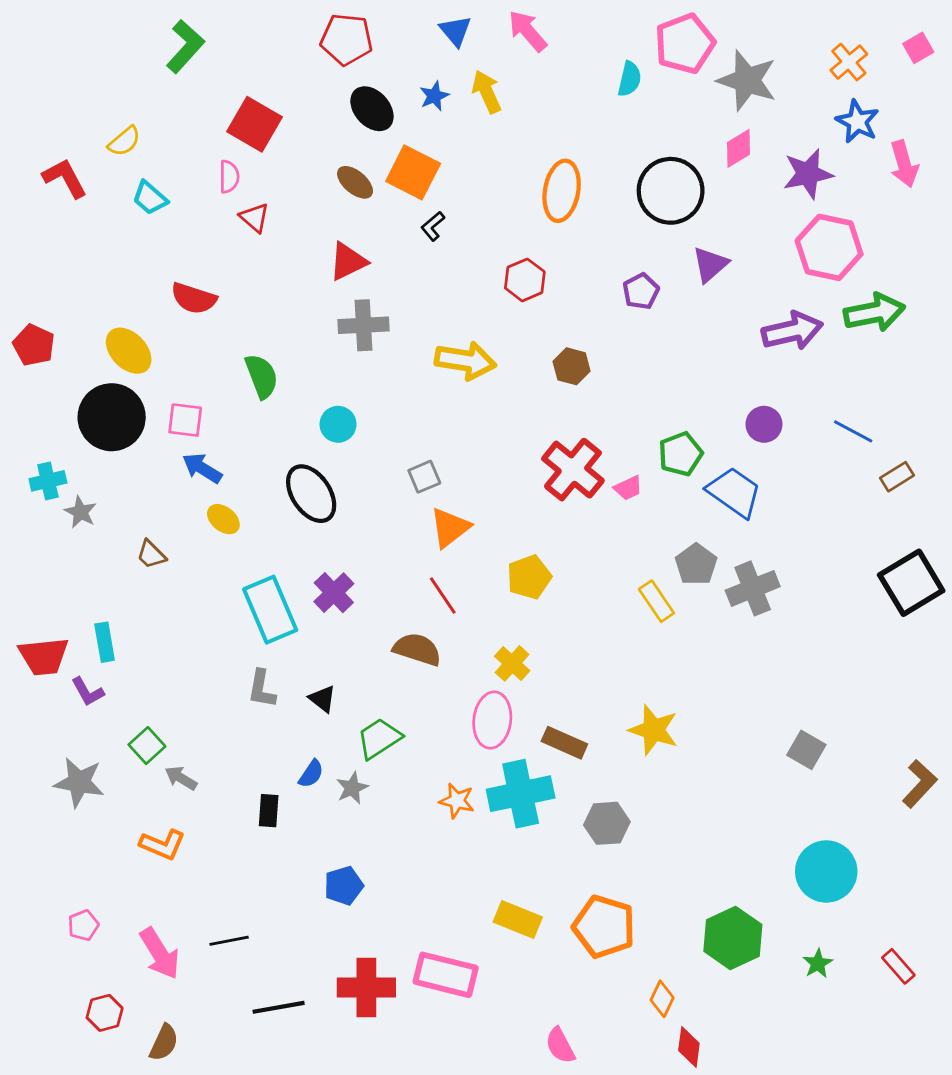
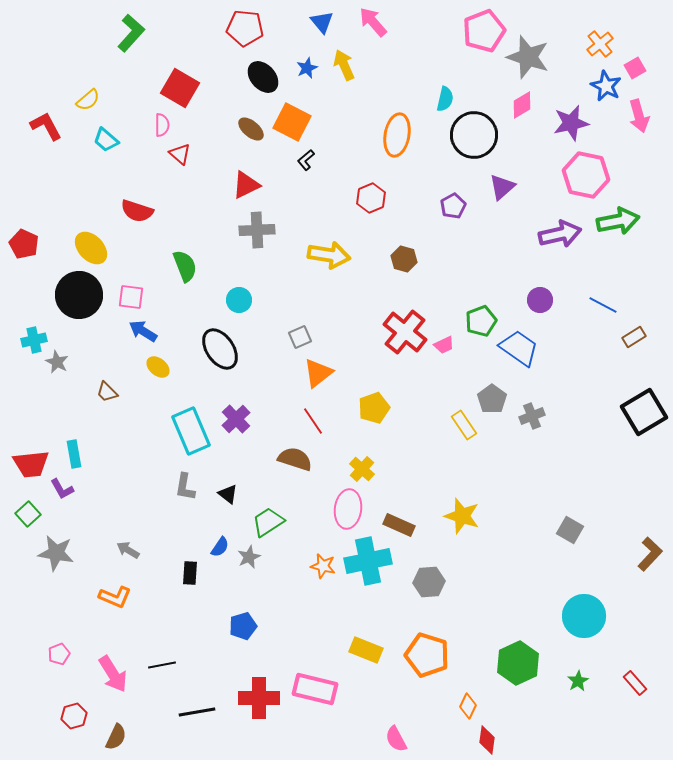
pink square: (918, 48) -> (635, 68), moved
cyan semicircle: (630, 79) -> (445, 99), moved
gray cross: (753, 588) -> (532, 416), size x0.7
green square: (147, 746) -> (28, 514), moved

